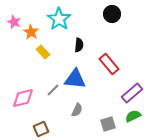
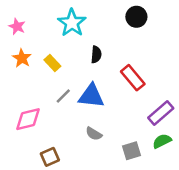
orange star: (31, 32) -> (22, 58), moved
gray line: (53, 90) -> (63, 96), moved
gray semicircle: (77, 110) -> (94, 134), turned 96

